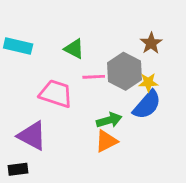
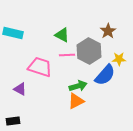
green triangle: (74, 49) -> (62, 35), moved
yellow star: (148, 82) -> (119, 59), moved
purple triangle: (32, 136) -> (20, 89), moved, size x0.6

